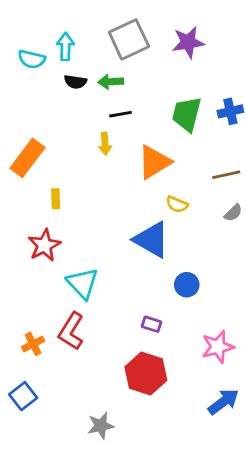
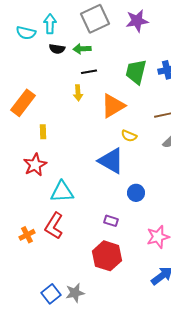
cyan triangle: (82, 283) -> (62, 192), turned -50
blue square: (23, 396) -> (51, 294), moved

